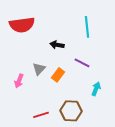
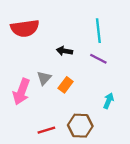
purple line: (82, 63) -> (98, 59), moved
pink arrow: (19, 81) -> (21, 92), size x1.6

